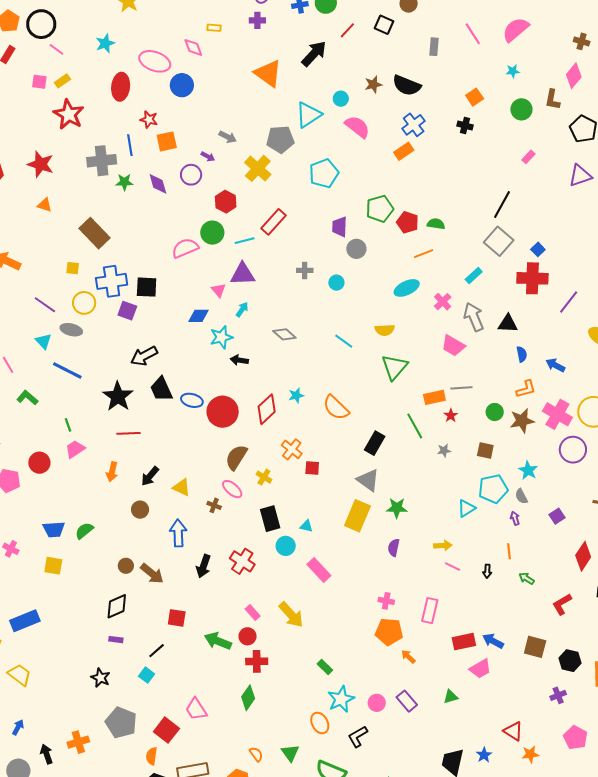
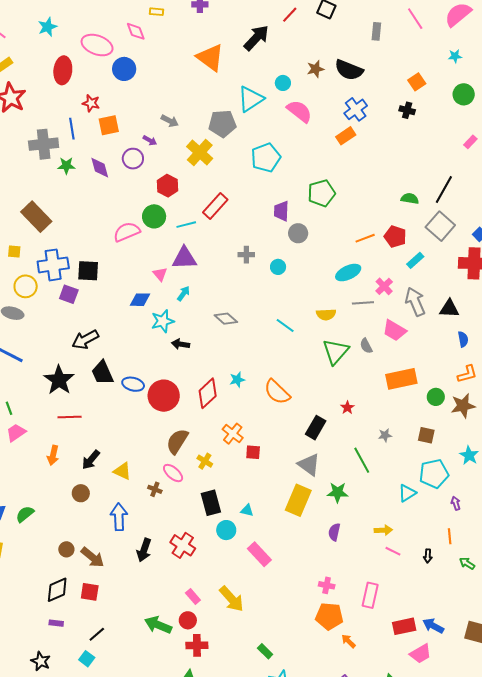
red pentagon: (408, 222) -> (395, 237), moved
green semicircle: (436, 224) -> (410, 199), moved
gray line: (461, 388) -> (363, 303), moved
orange rectangle: (434, 397) -> (401, 379), moved, size x1.4
red star: (451, 415) -> (347, 408), moved
green line: (415, 426) -> (362, 460), moved
gray semicircle: (521, 496) -> (366, 346), moved
red square: (177, 618) -> (90, 592), moved

